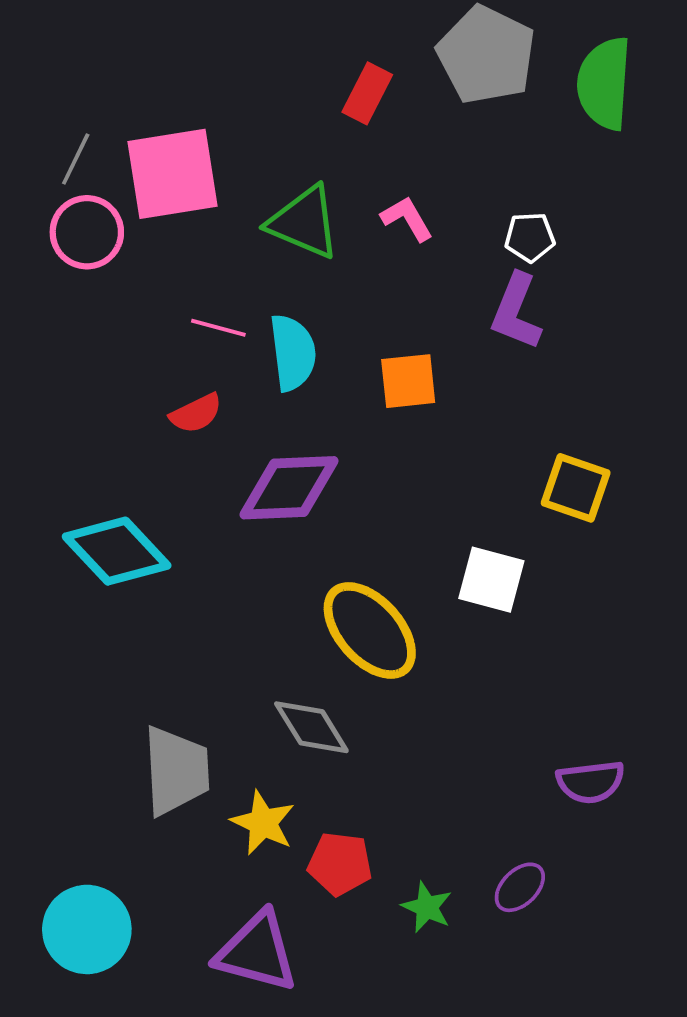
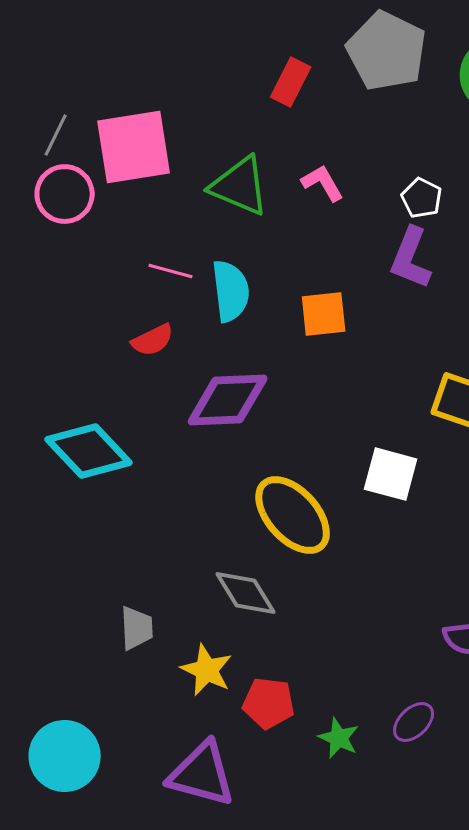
white pentagon: (530, 237) -> (422, 198), turned 30
gray trapezoid: (176, 771) -> (137, 628), size x0.6

